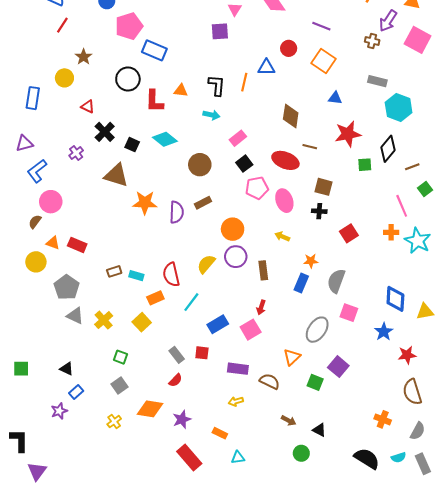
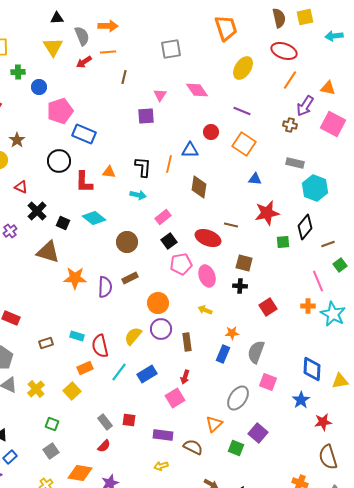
brown diamond: (291, 116) -> (199, 187), moved
cyan rectangle: (136, 276) -> (77, 336), moved
blue rectangle: (218, 324) -> (147, 374), moved

